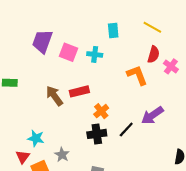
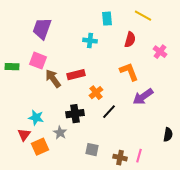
pink square: (69, 52) -> (38, 61), moved
red semicircle: (153, 54) -> (130, 40), moved
orange L-shape: (137, 75) -> (129, 72), moved
black line: (126, 130) -> (109, 112), moved
black cross: (97, 134) -> (75, 114), moved

